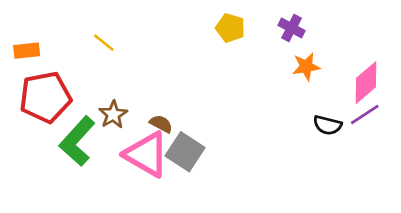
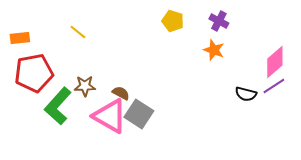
orange star: (306, 67) -> (214, 50), moved, turned 30
brown star: (113, 114) -> (85, 86), turned 30

